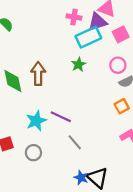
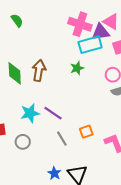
pink cross: (74, 17) -> (80, 24), size x1.6
orange square: (122, 106) -> (86, 132), moved
blue star: (81, 178) -> (54, 173), moved

